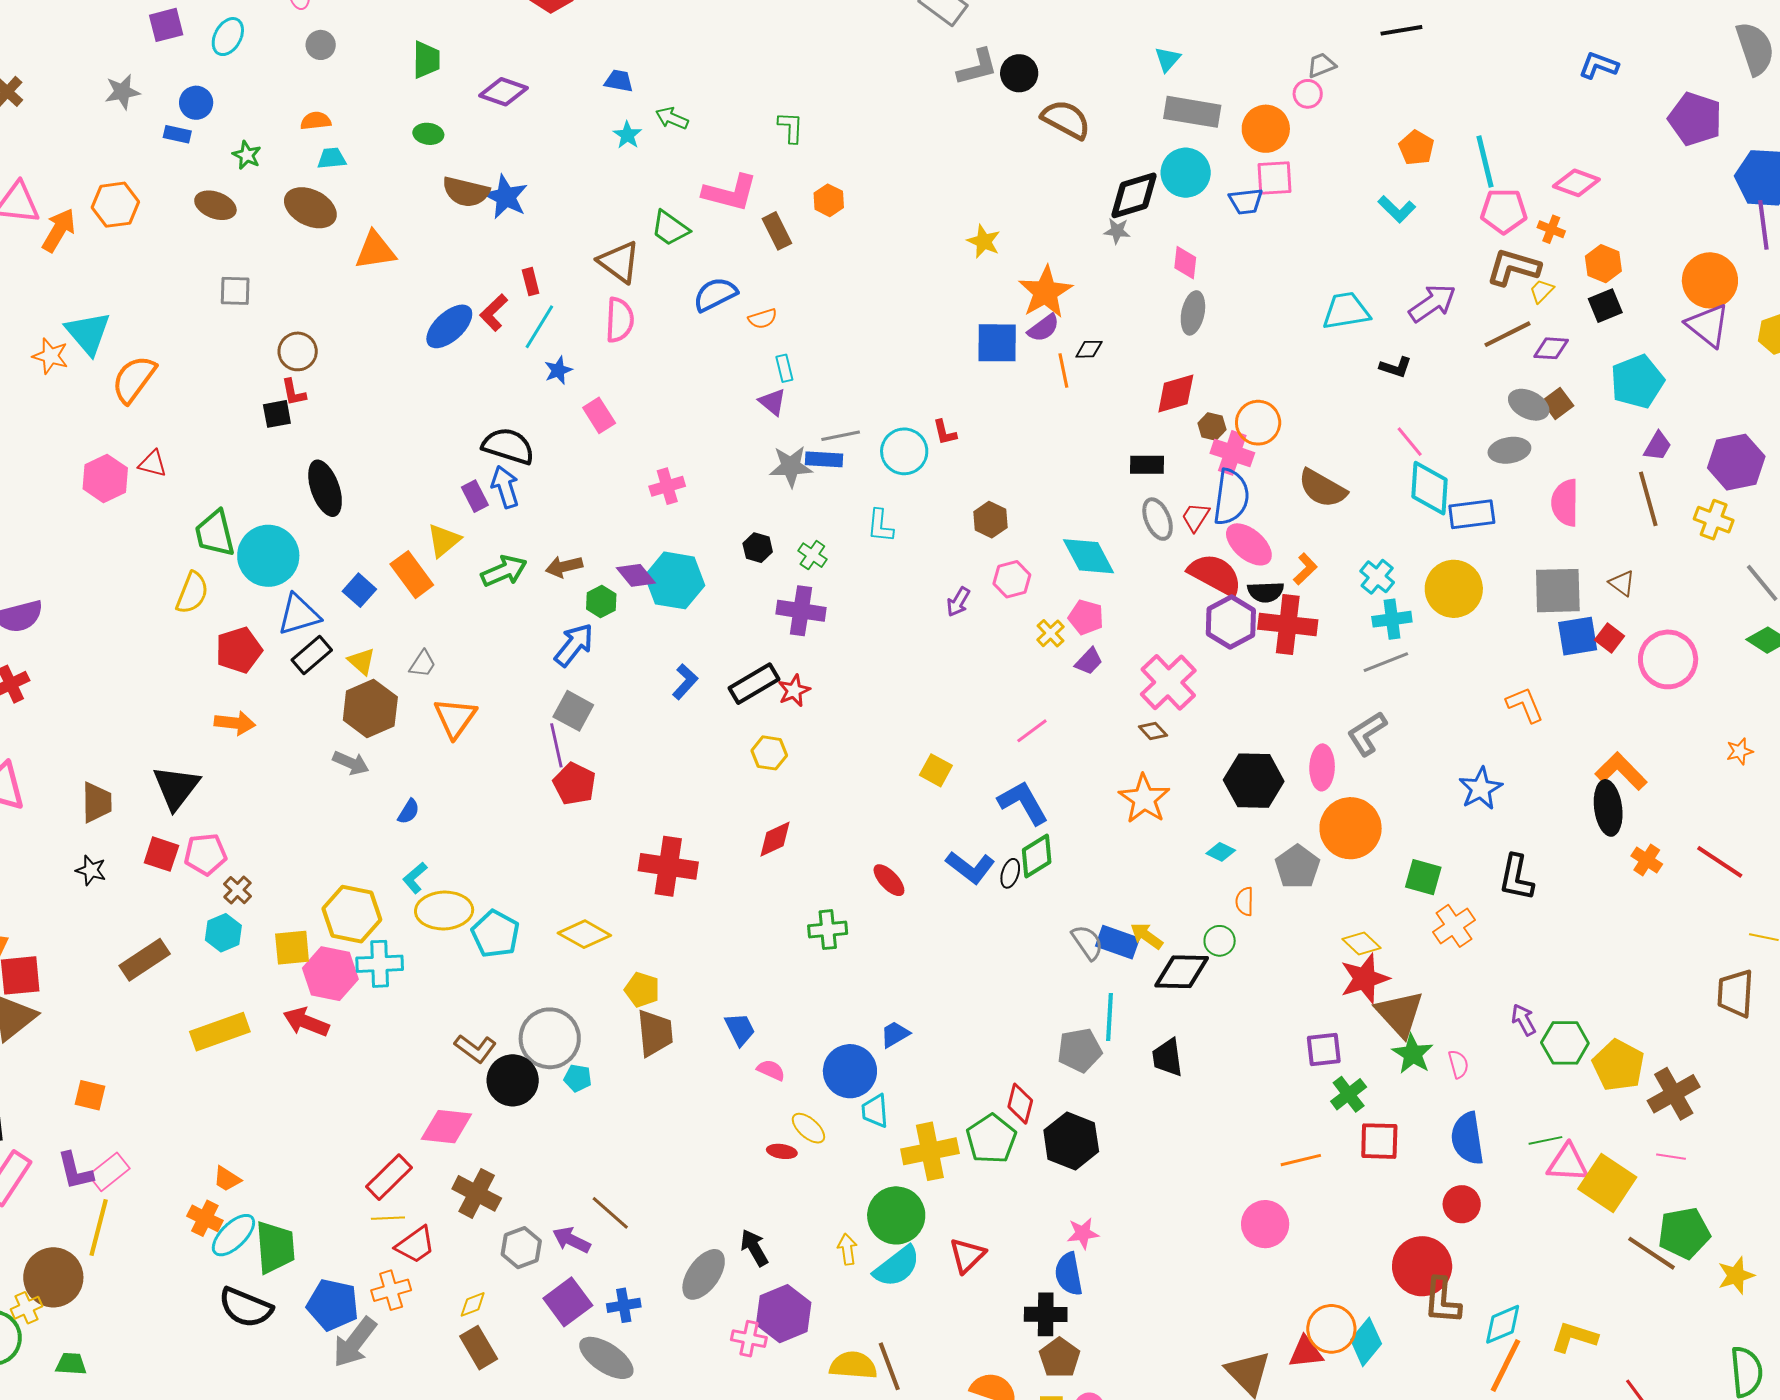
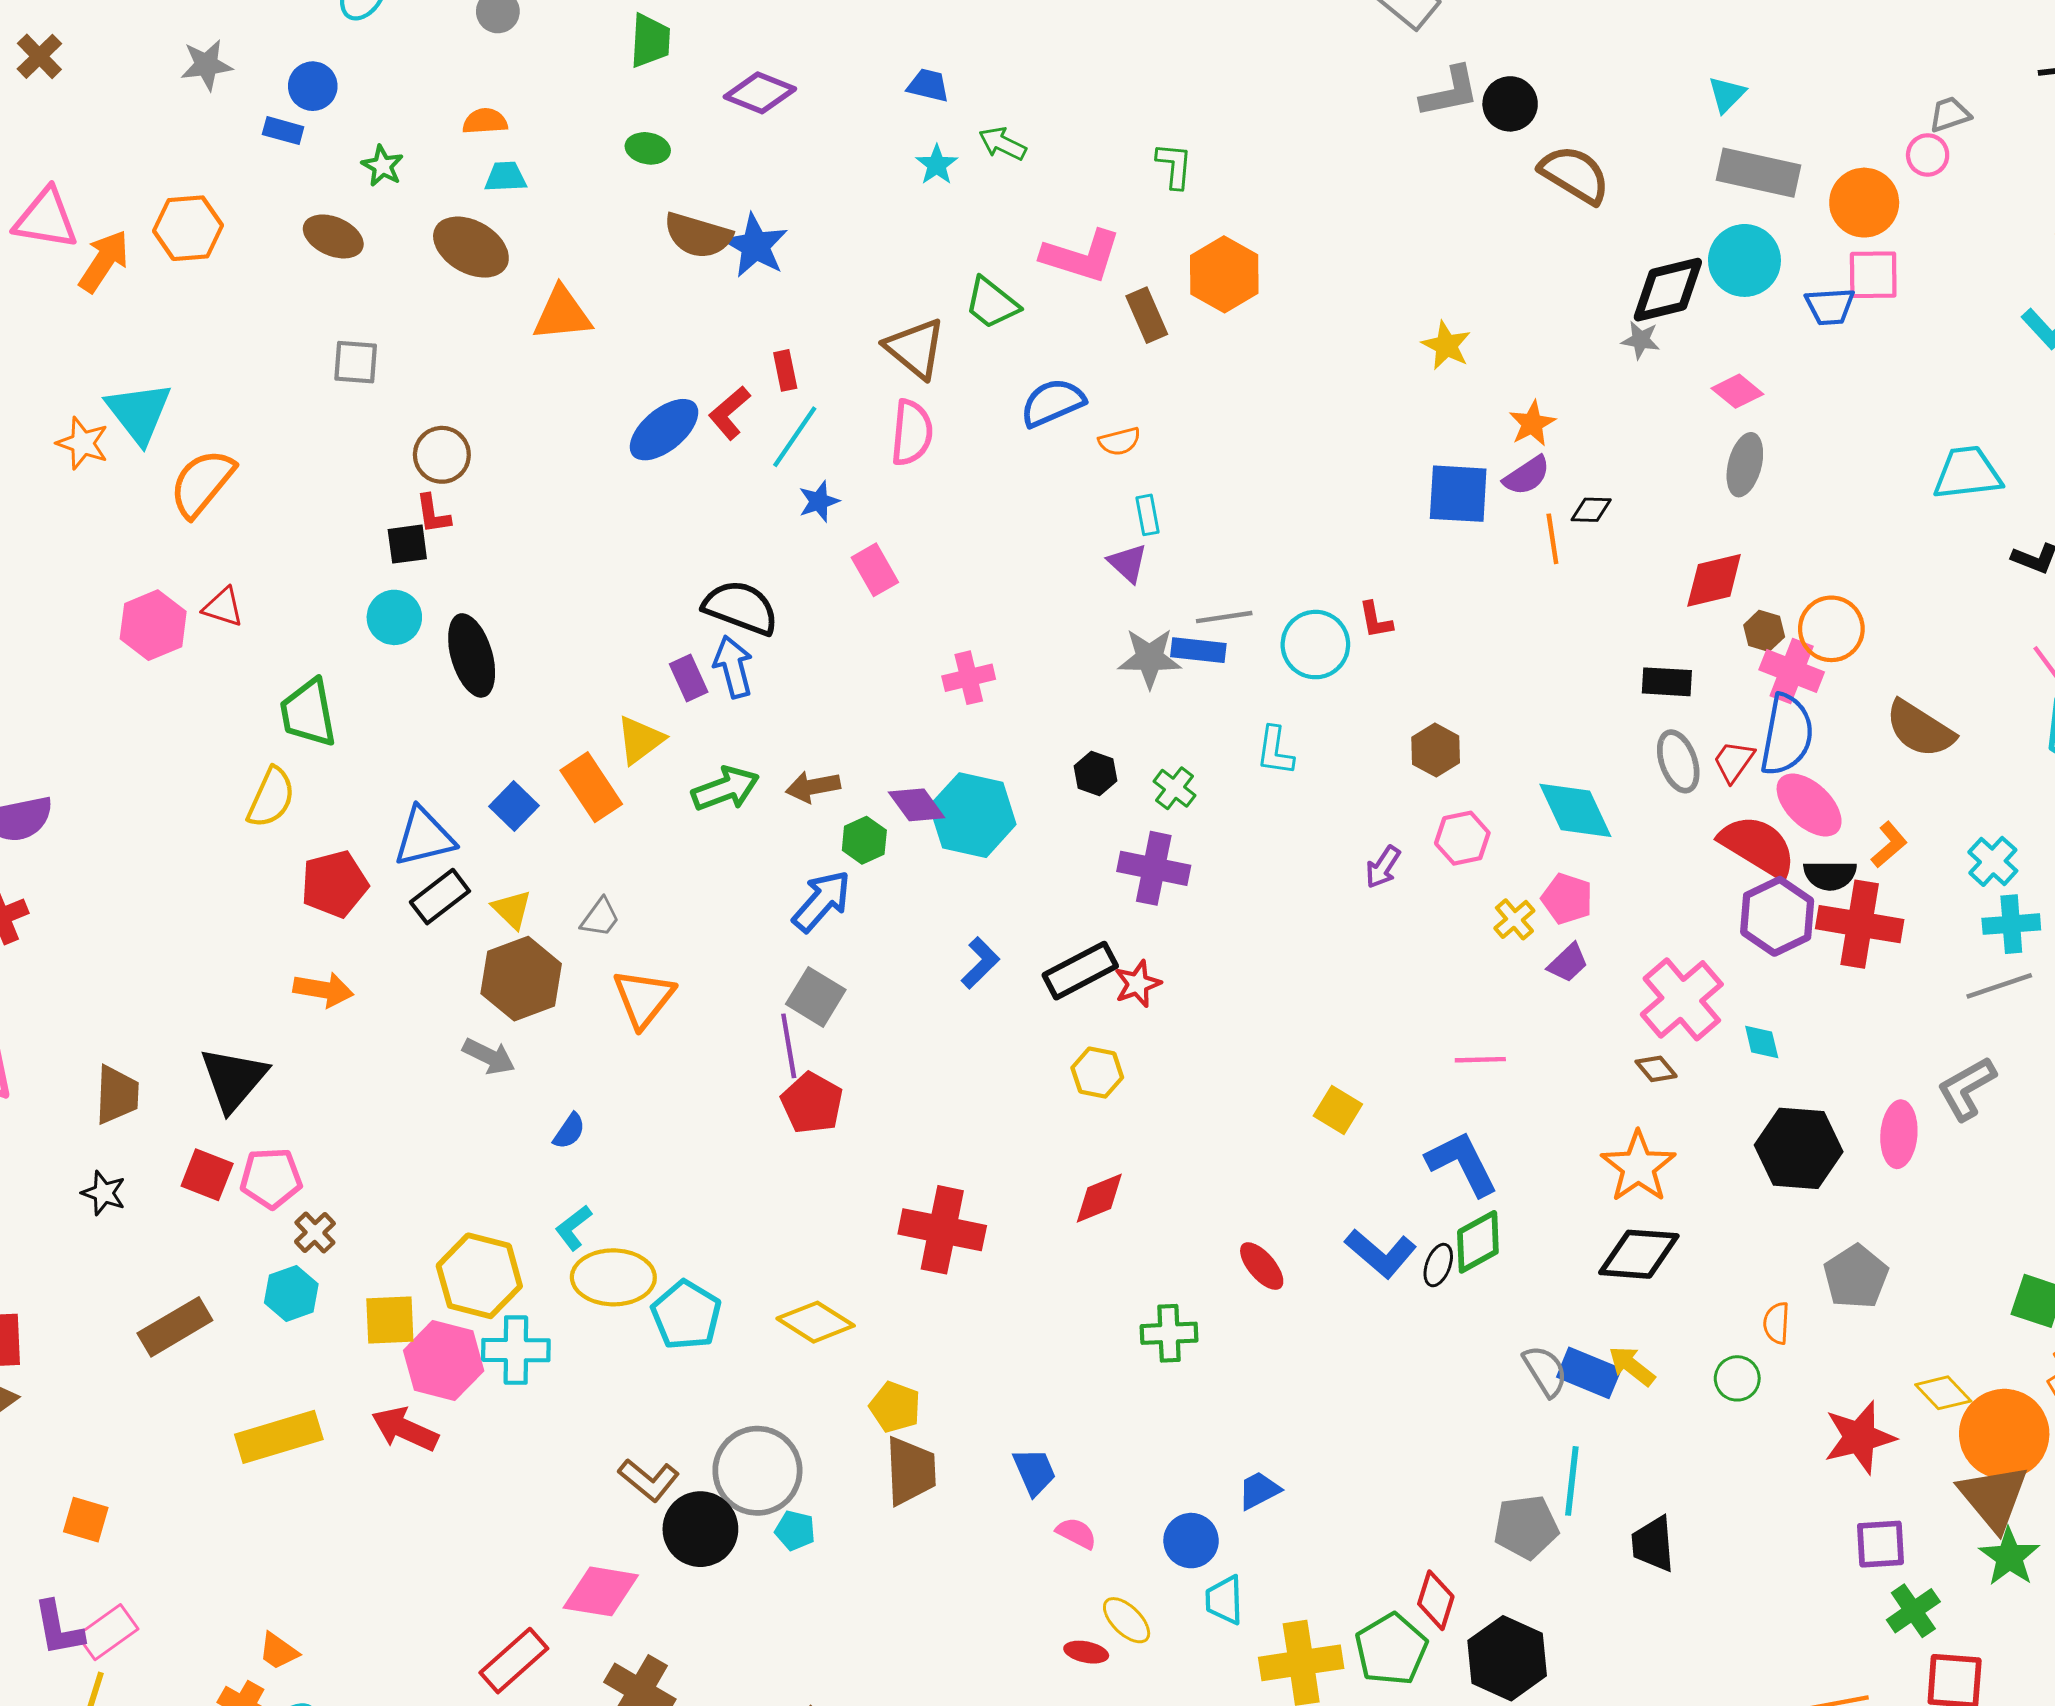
orange hexagon: (829, 200) -> (1224, 274), size x1.6
pink diamond: (1185, 263) -> (1737, 391), turned -60
orange star: (1045, 292) -> (1532, 424), size x0.6
cyan circle: (268, 556) -> (394, 617), moved, size x0.6
pink line: (1032, 731) -> (1480, 1060), turned 32
orange circle: (1351, 828) -> (2004, 1434), moved
cyan diamond: (1221, 852) -> (1762, 1042), moved, turned 48
black diamond: (1182, 972) -> (1639, 1254), moved
red star: (1365, 979) -> (1860, 1437), moved
blue circle: (850, 1071) -> (1191, 1541), size x0.7

